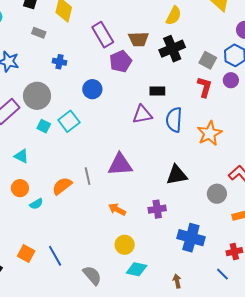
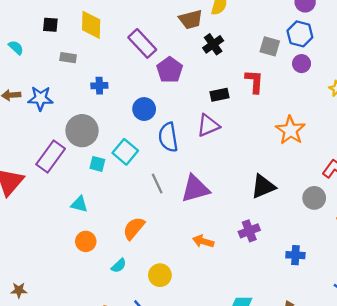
brown trapezoid: (139, 39) -> (191, 19), moved
black cross: (172, 49) -> (213, 44), moved, size x0.7
red L-shape: (205, 87) -> (254, 81), moved
blue semicircle: (174, 120) -> (168, 137), moved
gray line: (88, 176) -> (157, 183), moved
cyan semicircle: (36, 204) -> (119, 266), moved
blue cross: (191, 238) -> (295, 255), size x0.6
yellow circle: (125, 245) -> (160, 275), moved

